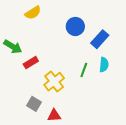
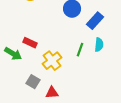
green arrow: (13, 47) -> (13, 54), moved
red rectangle: (31, 63) -> (30, 43), turned 56

